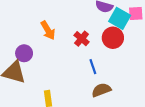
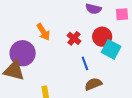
cyan square: (120, 18) -> (111, 49), moved
purple circle: (24, 53) -> (23, 53), size x1.6

